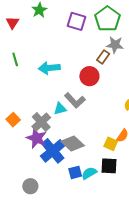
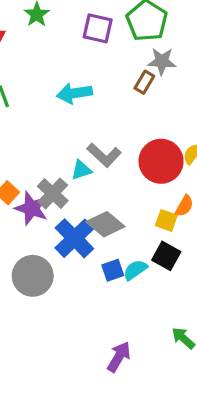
cyan arrow: (49, 68) -> (74, 93), moved
red circle: (89, 76) -> (161, 161), moved, size x1.4
purple star: (37, 138) -> (31, 208), moved
black square: (109, 166) -> (166, 256), turned 30
gray circle: (30, 186) -> (33, 276), moved, size x1.6

